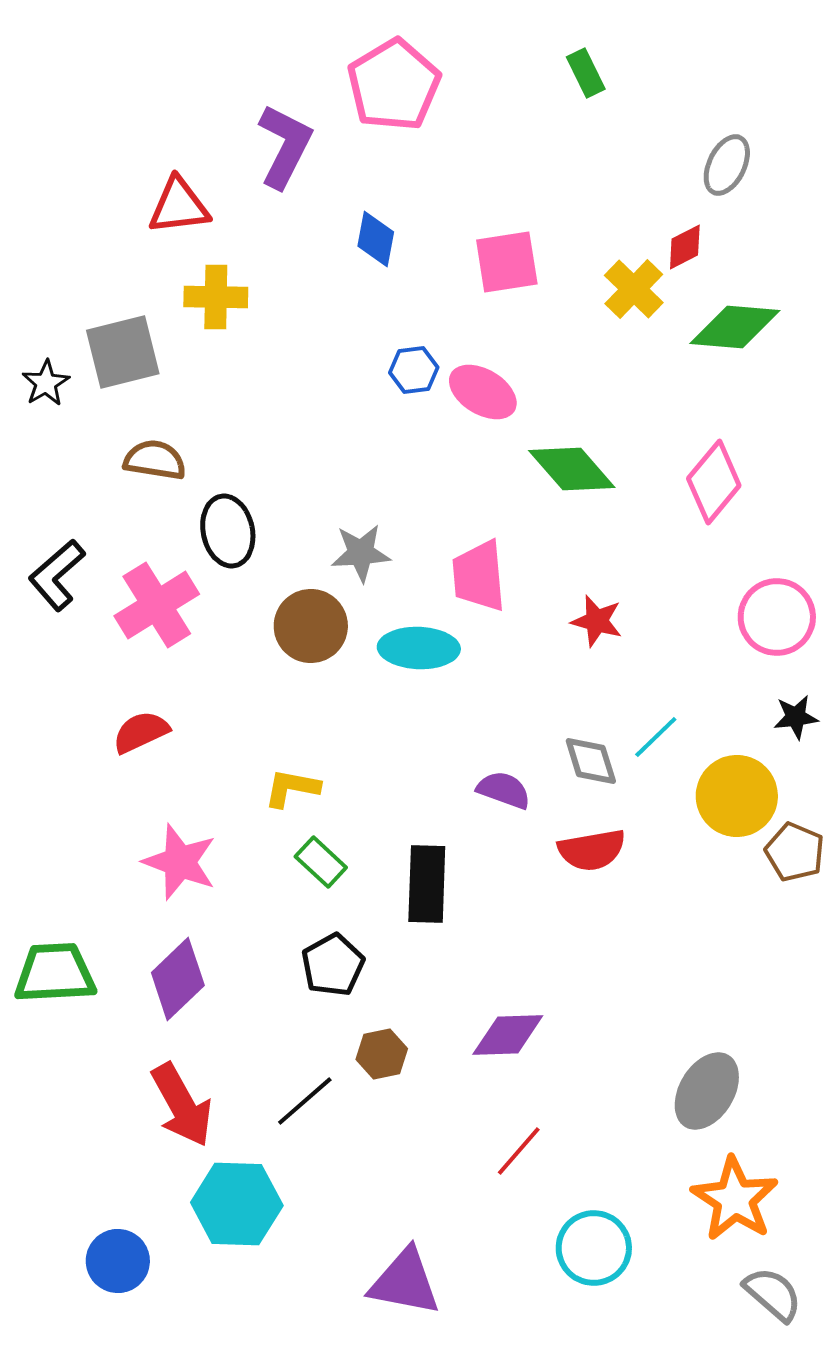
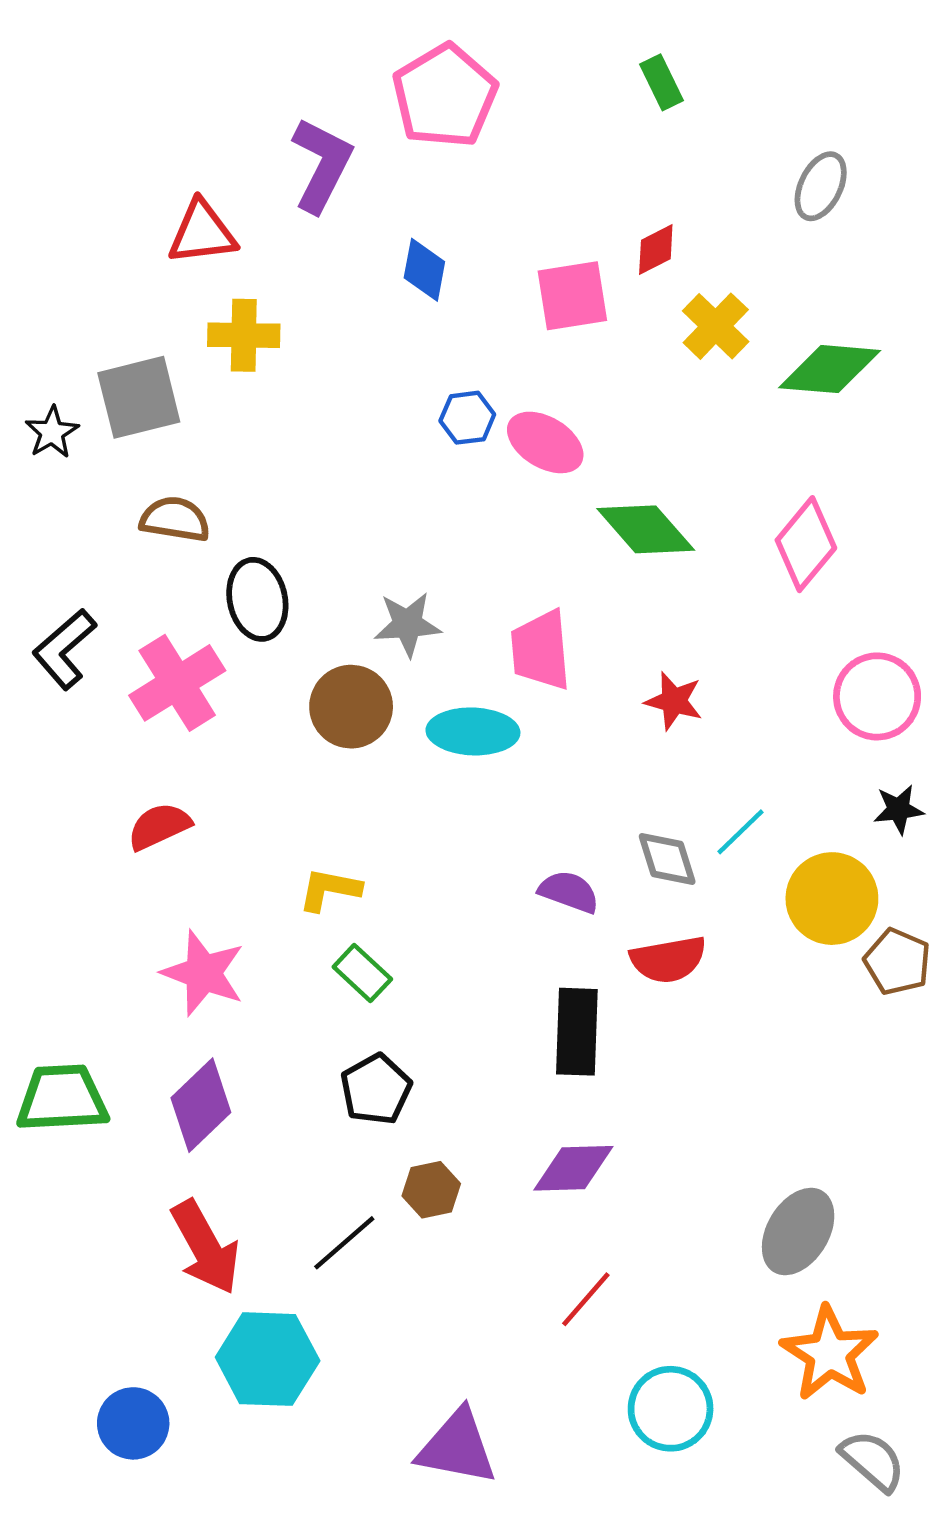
red diamond: (685, 247) -> (656, 249), moved
black rectangle: (427, 884) -> (577, 1032), moved

